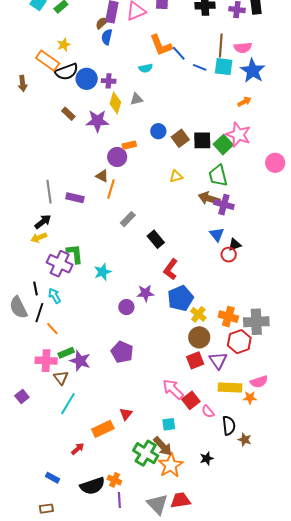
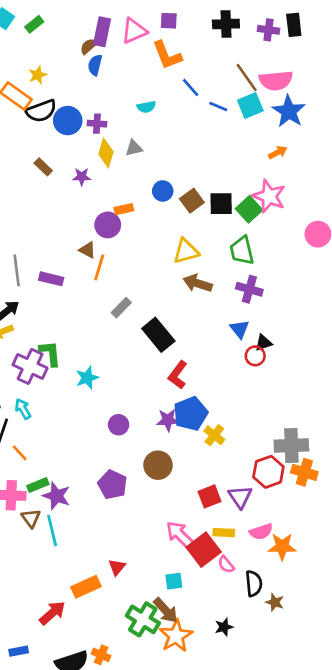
orange L-shape: (161, 45) -> (167, 55), moved
brown line: (221, 46) -> (247, 77), turned -40
pink semicircle: (243, 48) -> (276, 81), size x1.4
cyan square: (224, 67) -> (250, 106), turned -30
purple star: (97, 121) -> (82, 177), size x0.6
yellow triangle: (176, 176) -> (186, 251), size x1.5
brown arrow: (209, 198) -> (198, 283), moved
black rectangle: (156, 239) -> (158, 335), size x1.4
purple star: (145, 293) -> (168, 420), moved
orange cross: (228, 317) -> (304, 472), moved
brown circle: (199, 337) -> (158, 465), moved
pink semicircle: (259, 382) -> (261, 532), moved
yellow rectangle: (230, 388) -> (224, 533), moved, size x0.7
orange star: (250, 398) -> (282, 547), size x1.5
red square: (191, 400) -> (204, 550), size x1.4
cyan line: (68, 404) -> (52, 530), moved, turned -45
red arrow: (78, 449) -> (52, 613), size x1.5
blue rectangle: (53, 478) -> (19, 651), turned -40

